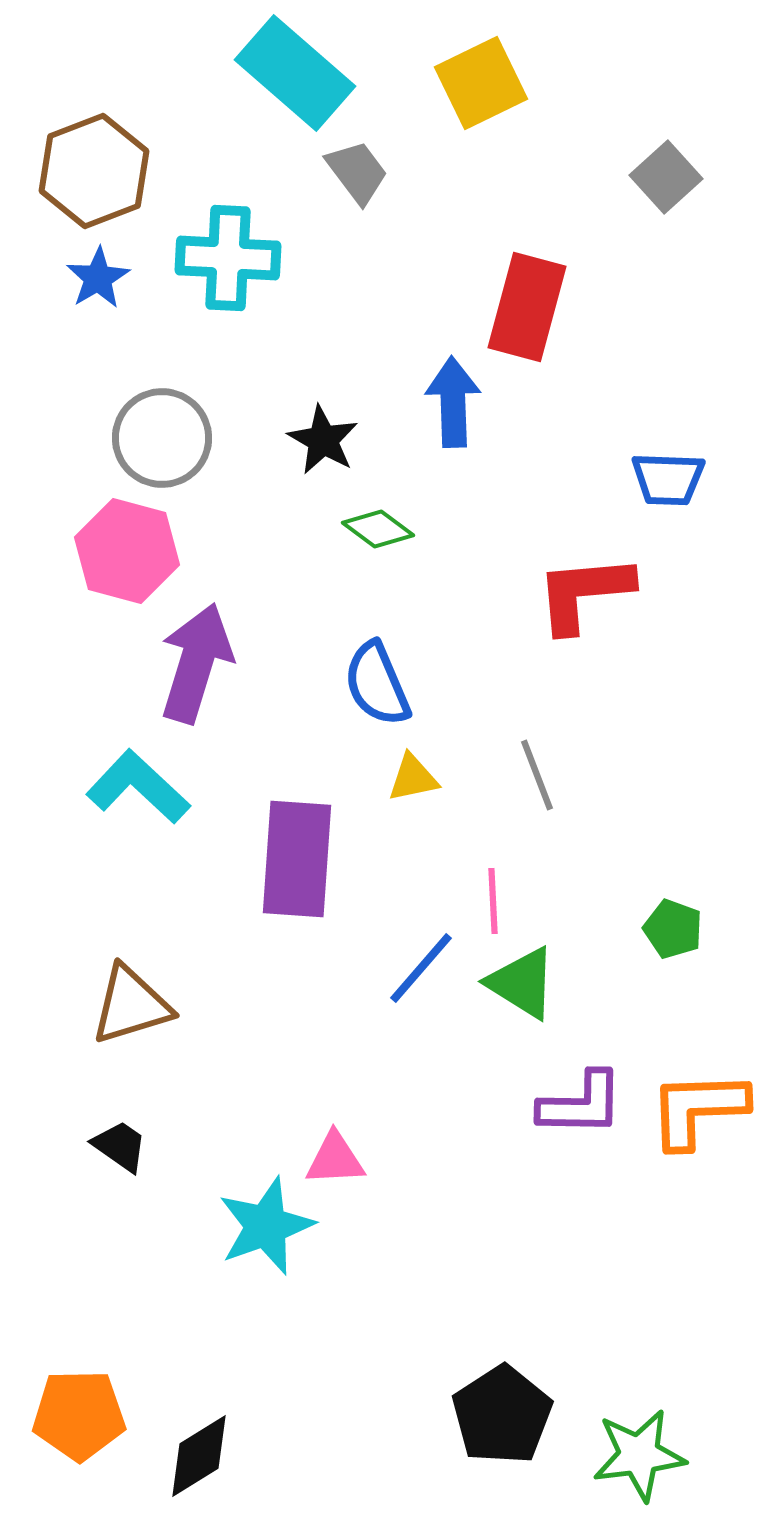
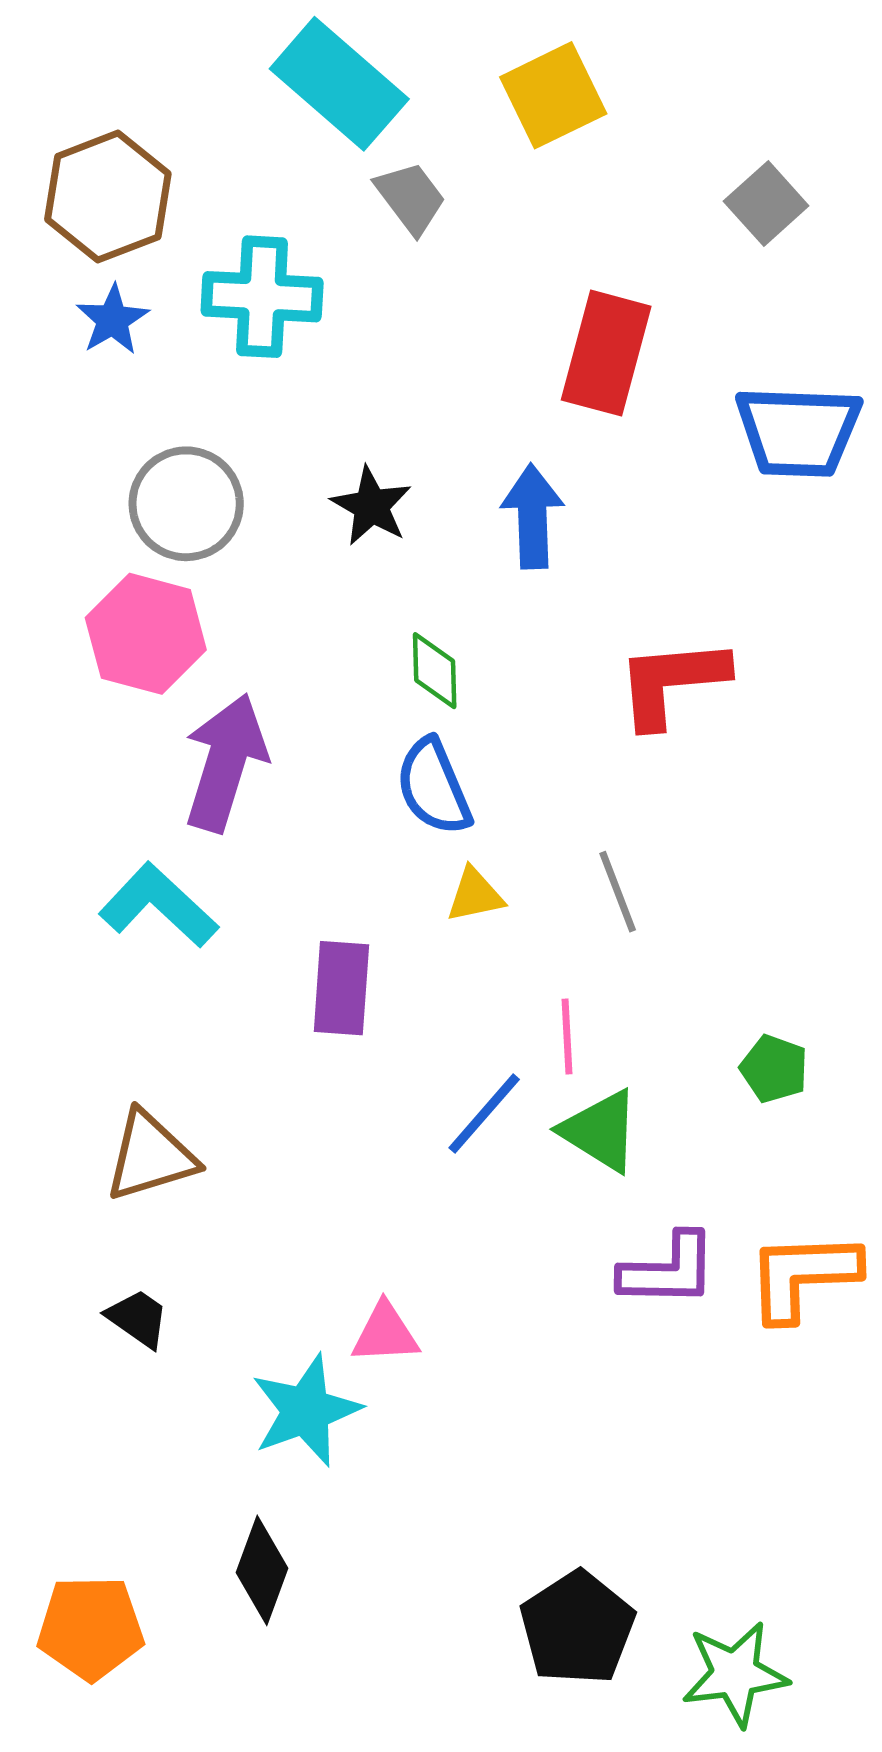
blue arrow: (453, 402) -> (532, 516), moved
blue trapezoid: (668, 479) -> (798, 431), moved, size x1.5
green diamond: (378, 529) -> (435, 671), moved, turned 52
purple rectangle: (297, 859) -> (341, 988), size x0.7
black diamond: (199, 1456) -> (262, 1570), moved, turned -38

